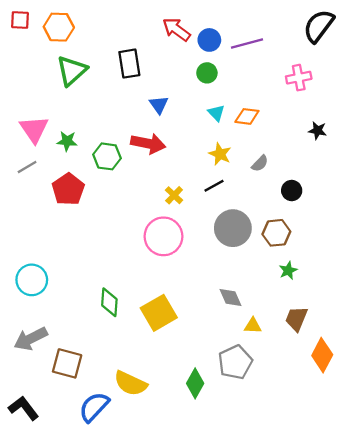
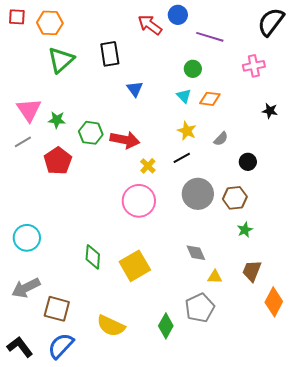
blue circle: (209, 40) -> (178, 15), moved
purple line: (247, 44) -> (210, 37), turned 32
green circle: (207, 73) -> (193, 69), moved
red arrow: (148, 143) -> (125, 140), moved
blue semicircle: (94, 407) -> (61, 346), moved

